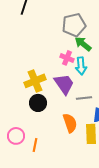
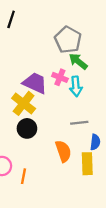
gray pentagon: (74, 25) -> (68, 40), turned -30
yellow cross: (35, 81) -> (24, 103), turned -30
purple trapezoid: (64, 84) -> (35, 83), moved, turned -30

